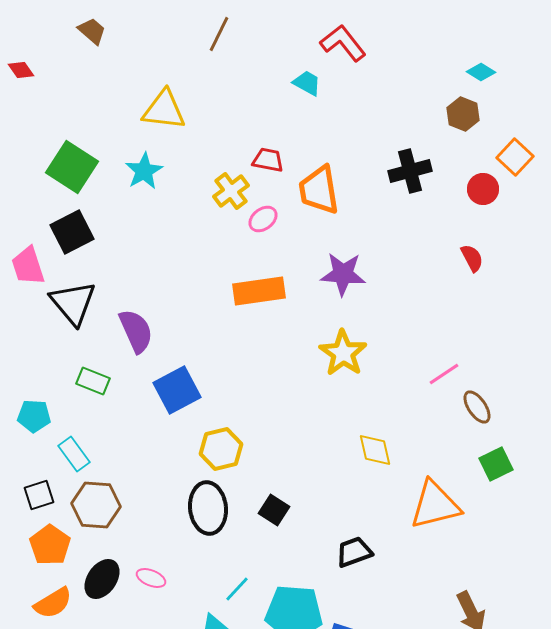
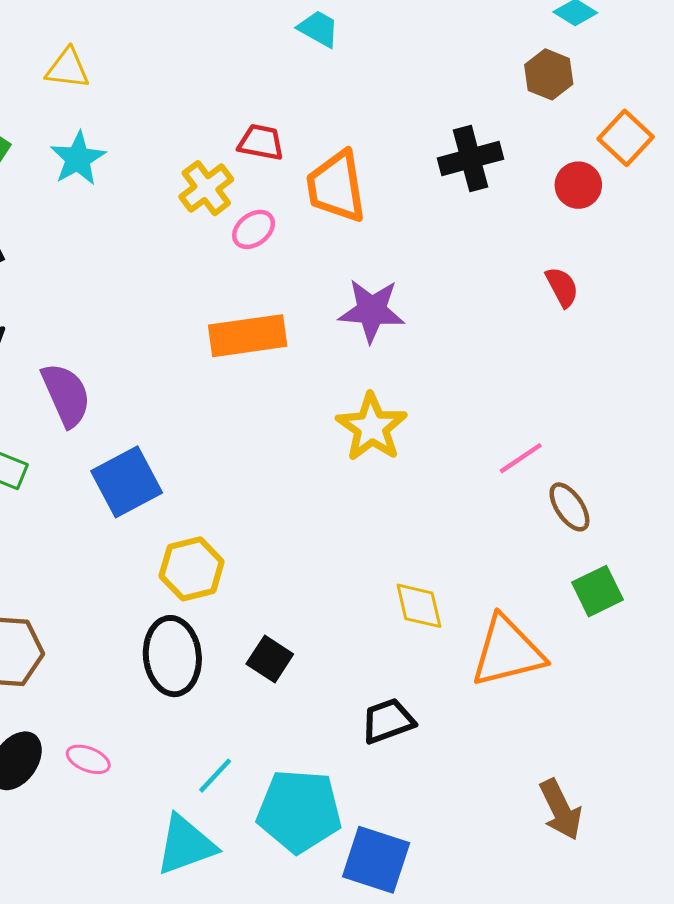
yellow triangle: (164, 110) -> (68, 68), moved, size x0.7
yellow diamond: (375, 450) -> (419, 606), moved

